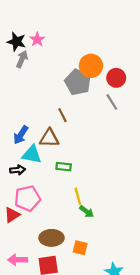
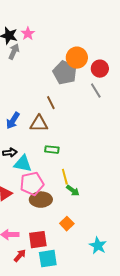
cyan triangle: (32, 155) -> (23, 164), moved
pink pentagon: (27, 198) -> (32, 184), moved
brown ellipse: (52, 238) -> (41, 200), moved
orange square: (80, 248) -> (67, 224), turned 32

